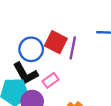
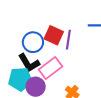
pink rectangle: (50, 80) -> (50, 68), size x1.6

